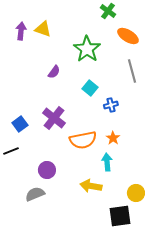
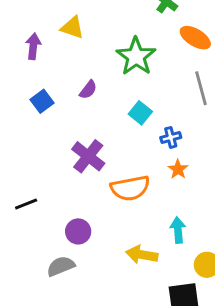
purple arrow: (21, 31) -> (33, 46), moved
blue square: (20, 124) -> (42, 101), moved
orange star: (113, 138) -> (178, 169), moved
cyan arrow: (107, 162) -> (178, 230), moved

